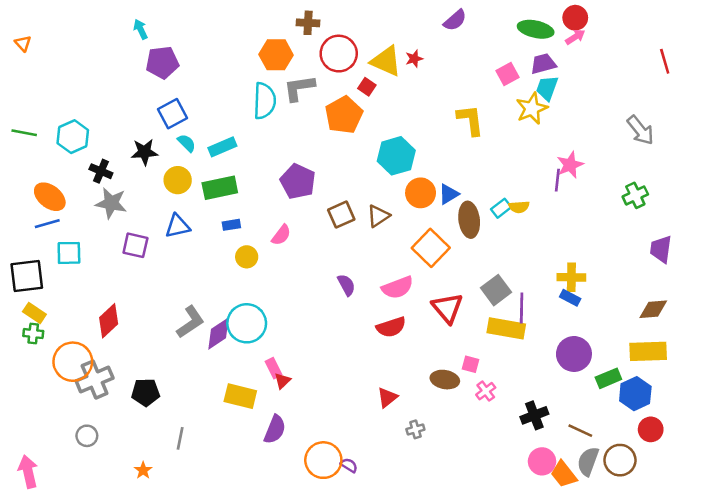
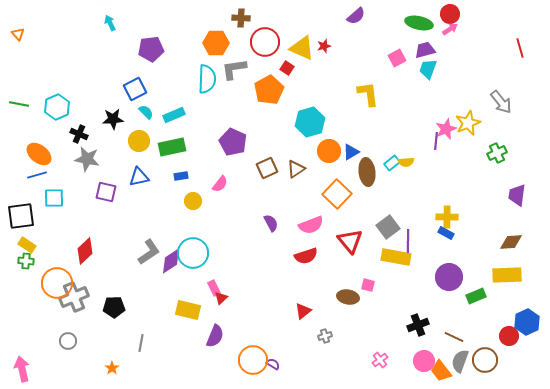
purple pentagon: (162, 62) -> (151, 49), moved
yellow star: (532, 109) -> (468, 123), moved
pink cross: (486, 391) -> (380, 360), moved
blue hexagon: (635, 394) -> (527, 322), moved

